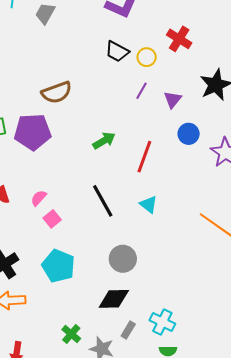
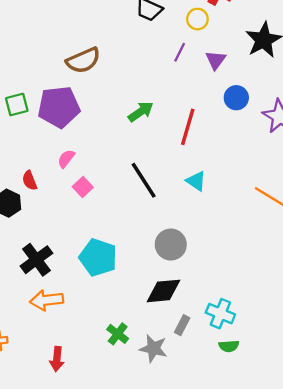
yellow circle: (147, 57) -> (197, 19), moved
pink semicircle: (39, 198) -> (66, 159), moved
pink square: (52, 219) -> (83, 187), moved

